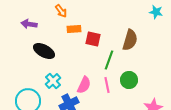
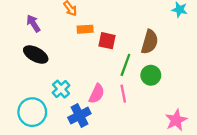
purple arrow: (29, 24) -> (33, 23), turned 49
black ellipse: (44, 51) -> (36, 55), moved
green circle: (129, 80) -> (151, 75), moved

